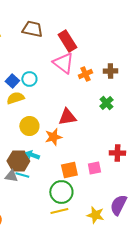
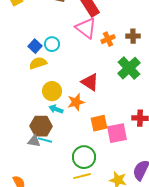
green cross: (106, 103) -> (129, 68), size x1.6
red triangle: (67, 117) -> (90, 82), turned 42
cyan arrow: (32, 155) -> (56, 109), moved
pink square: (94, 168) -> (117, 133), size x1.5
orange square: (69, 170) -> (99, 123), moved

